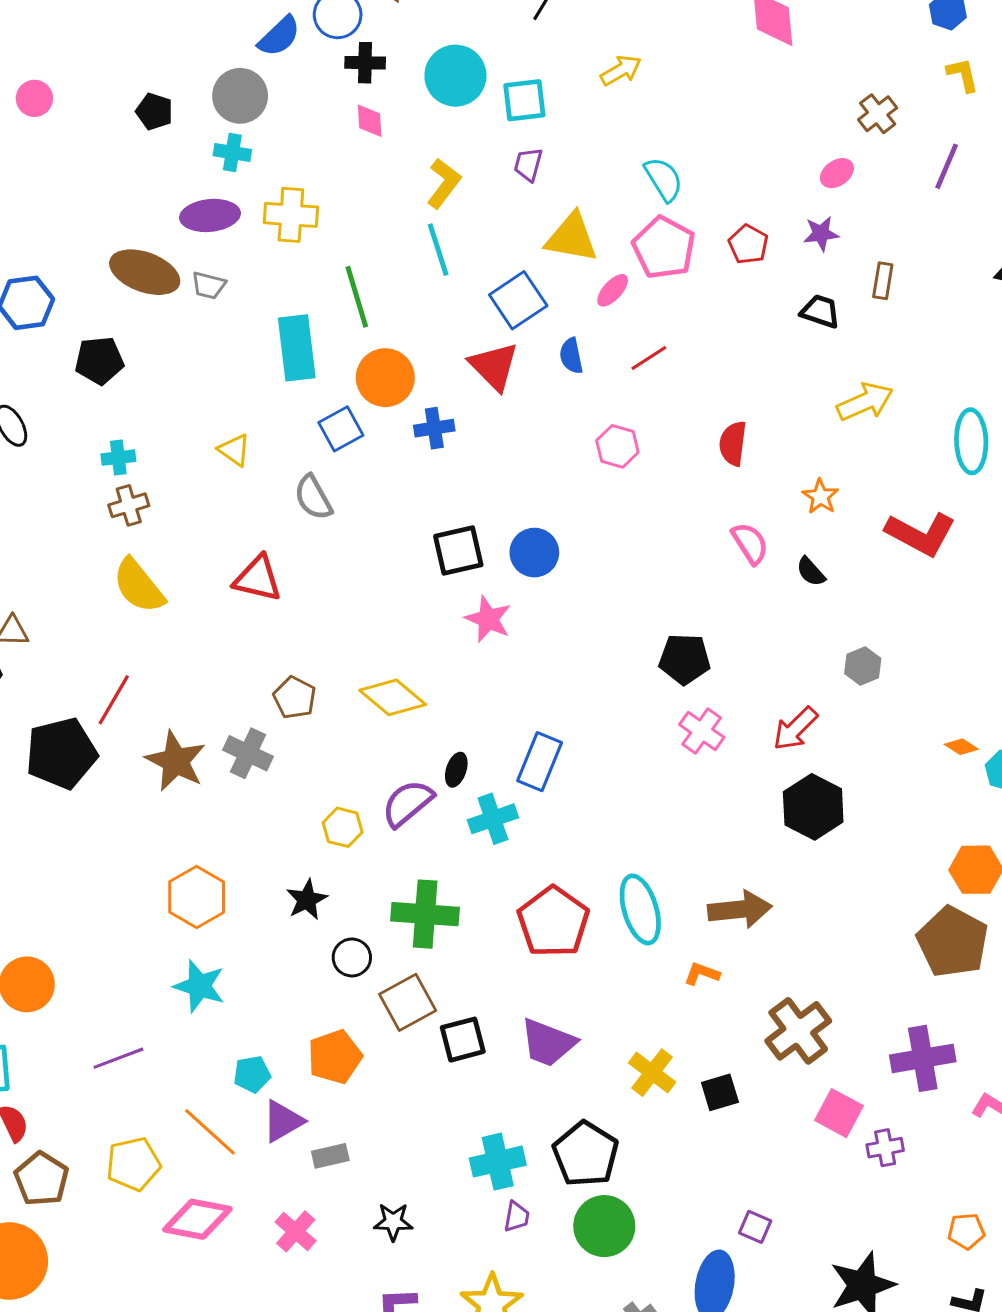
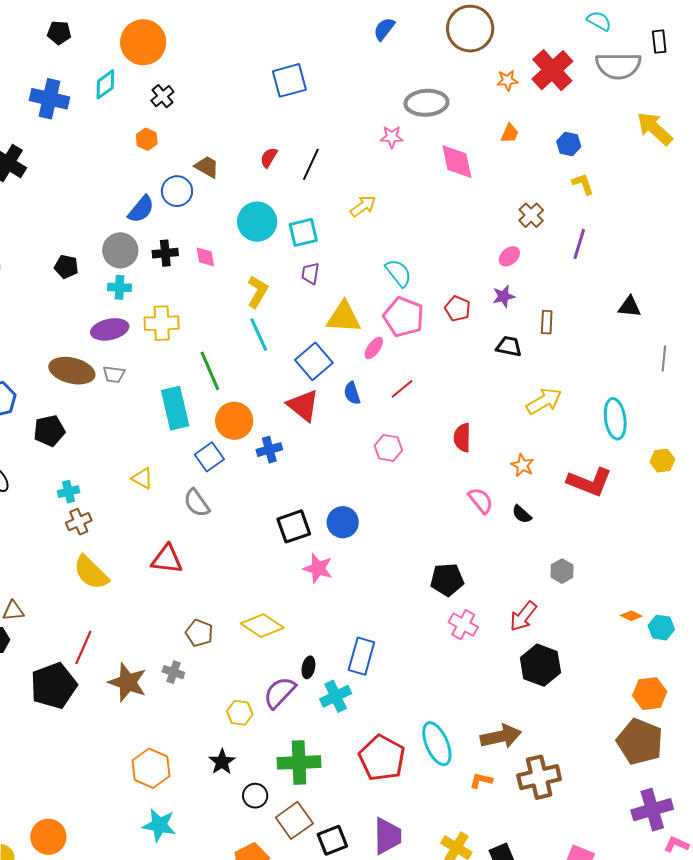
black cross: (365, 63) -> (165, 253), moved
gray cross: (248, 753) -> (173, 672), size x0.7
brown cross: (798, 1031) -> (539, 777), moved, turned 30
purple trapezoid: (548, 1043) -> (387, 836), turned -105
purple cross: (923, 1058) -> (652, 810), moved

